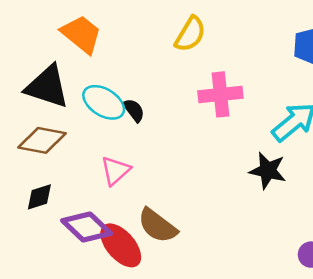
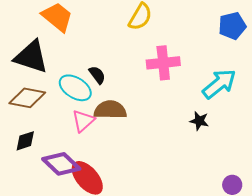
cyan ellipse: (104, 102) -> (75, 88), moved
black star: (268, 171) -> (199, 121), size x0.7
brown semicircle: (157, 226) -> (110, 110), moved, turned 144

